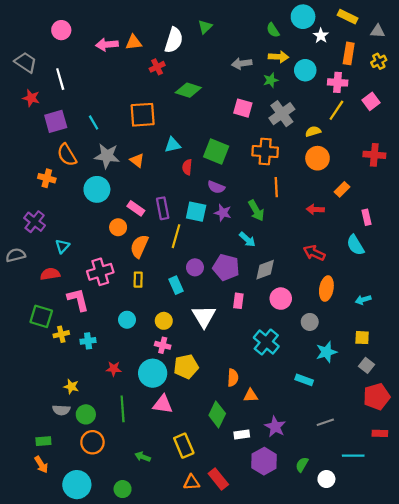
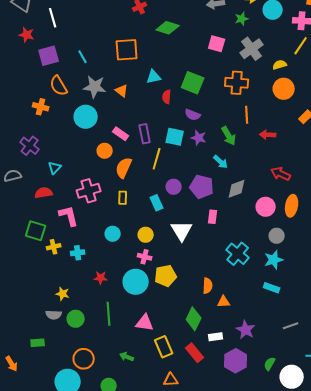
red arrow: (315, 209) -> (268, 135), moved
pink circle: (281, 299) -> (266, 207), moved
cyan star: (326, 352) -> (274, 260), moved
pink triangle: (163, 404) -> (145, 323), moved
orange circle: (92, 442) -> (84, 359), moved
orange arrow: (41, 465) -> (12, 364), moved
red rectangle: (218, 479) -> (195, 353), moved
white circle: (326, 479) -> (292, 377), size x1.5

